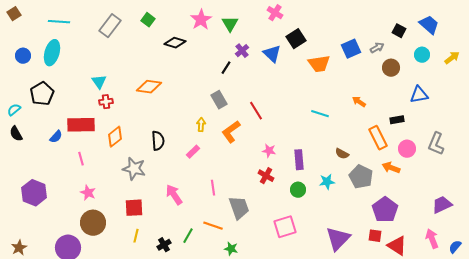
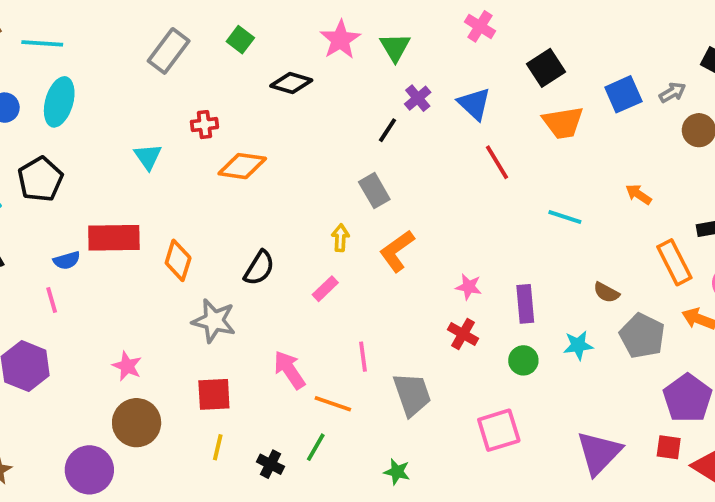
cyan line: (59, 22) -> (42, 43), moved
black square: (296, 39) -> (546, 68), moved
red cross: (106, 102) -> (204, 125), moved
red line: (256, 111) -> (497, 162), moved
blue semicircle: (56, 137) -> (67, 260), turned 32
orange diamond: (115, 137) -> (178, 260), turned -35
black semicircle: (158, 141) -> (259, 268), turned 36
pink line: (81, 159) -> (52, 300), moved
orange line: (213, 226) -> (333, 404), moved
black cross: (164, 245) -> (271, 464), turned -32

